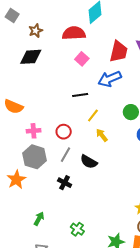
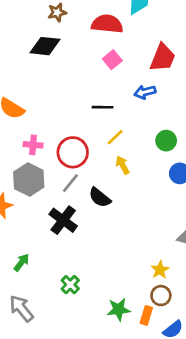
blue arrow: (110, 79) -> (145, 92), size x0.7
red circle: (64, 132) -> (73, 152), size x1.5
black cross: (65, 183) -> (63, 220), size x1.5

